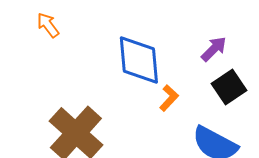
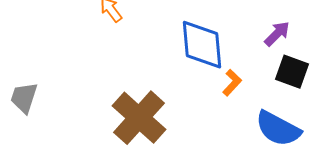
black square: (229, 87) -> (292, 72), turned -36

